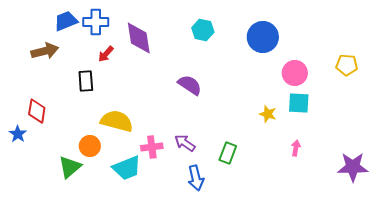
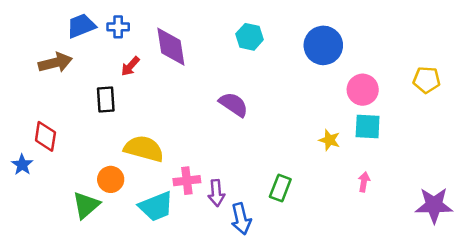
blue cross: (96, 22) -> (118, 27), size x0.7
purple arrow: (185, 143) -> (216, 193), moved, turned -130

